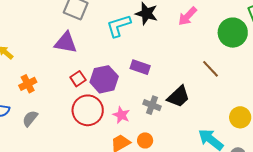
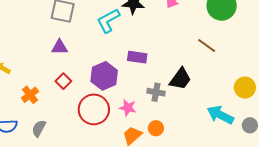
purple triangle: (66, 43) -> (60, 47), size x0.7
red square: (78, 79) -> (63, 81), moved

